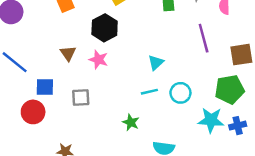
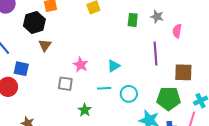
black hexagon: (105, 28) -> (34, 22), moved
pink star: (98, 60) -> (81, 65), moved
gray square: (81, 98) -> (65, 84), moved

